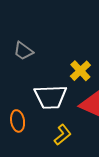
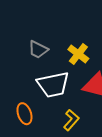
gray trapezoid: (23, 51) -> (38, 50), moved

